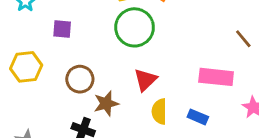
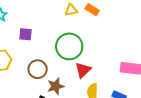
green circle: (135, 27) -> (69, 46), moved

